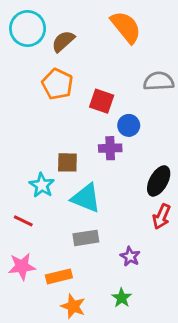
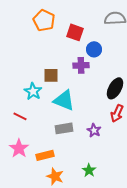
purple star: (130, 256) -> (94, 130), moved
pink star: (22, 266) -> (19, 148), turned -30

